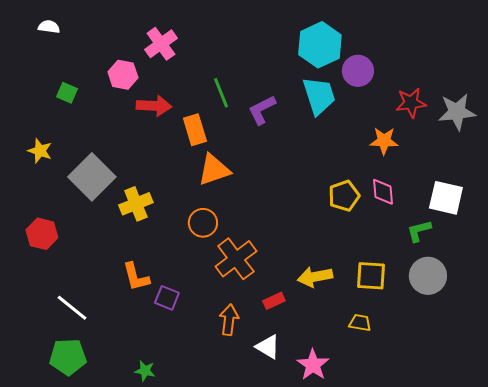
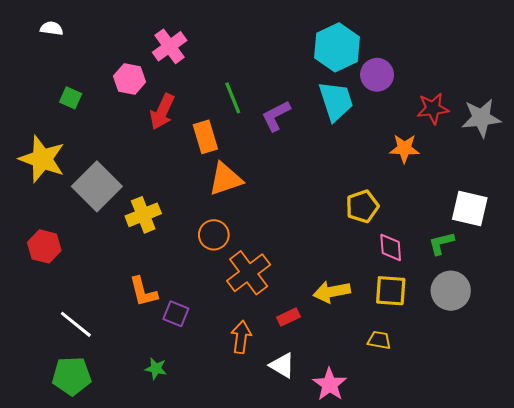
red arrow: (154, 106) -> (162, 112), turned 112
yellow star: (40, 151) -> (42, 159), size x1.8
pink diamond: (383, 192) -> (391, 247), moved
green star: (145, 371) -> (156, 369), moved

